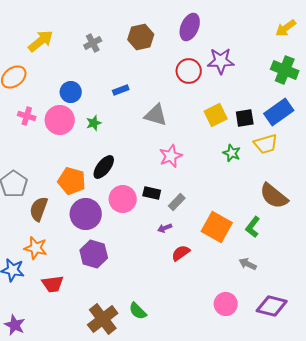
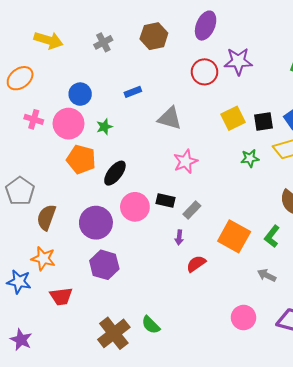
yellow arrow: (41, 41) -> (48, 40), turned 56
green star: (232, 153) -> (250, 158), turned -30
orange pentagon: (72, 181) -> (81, 159), moved
purple arrow: (165, 228) -> (179, 237), turned -64

